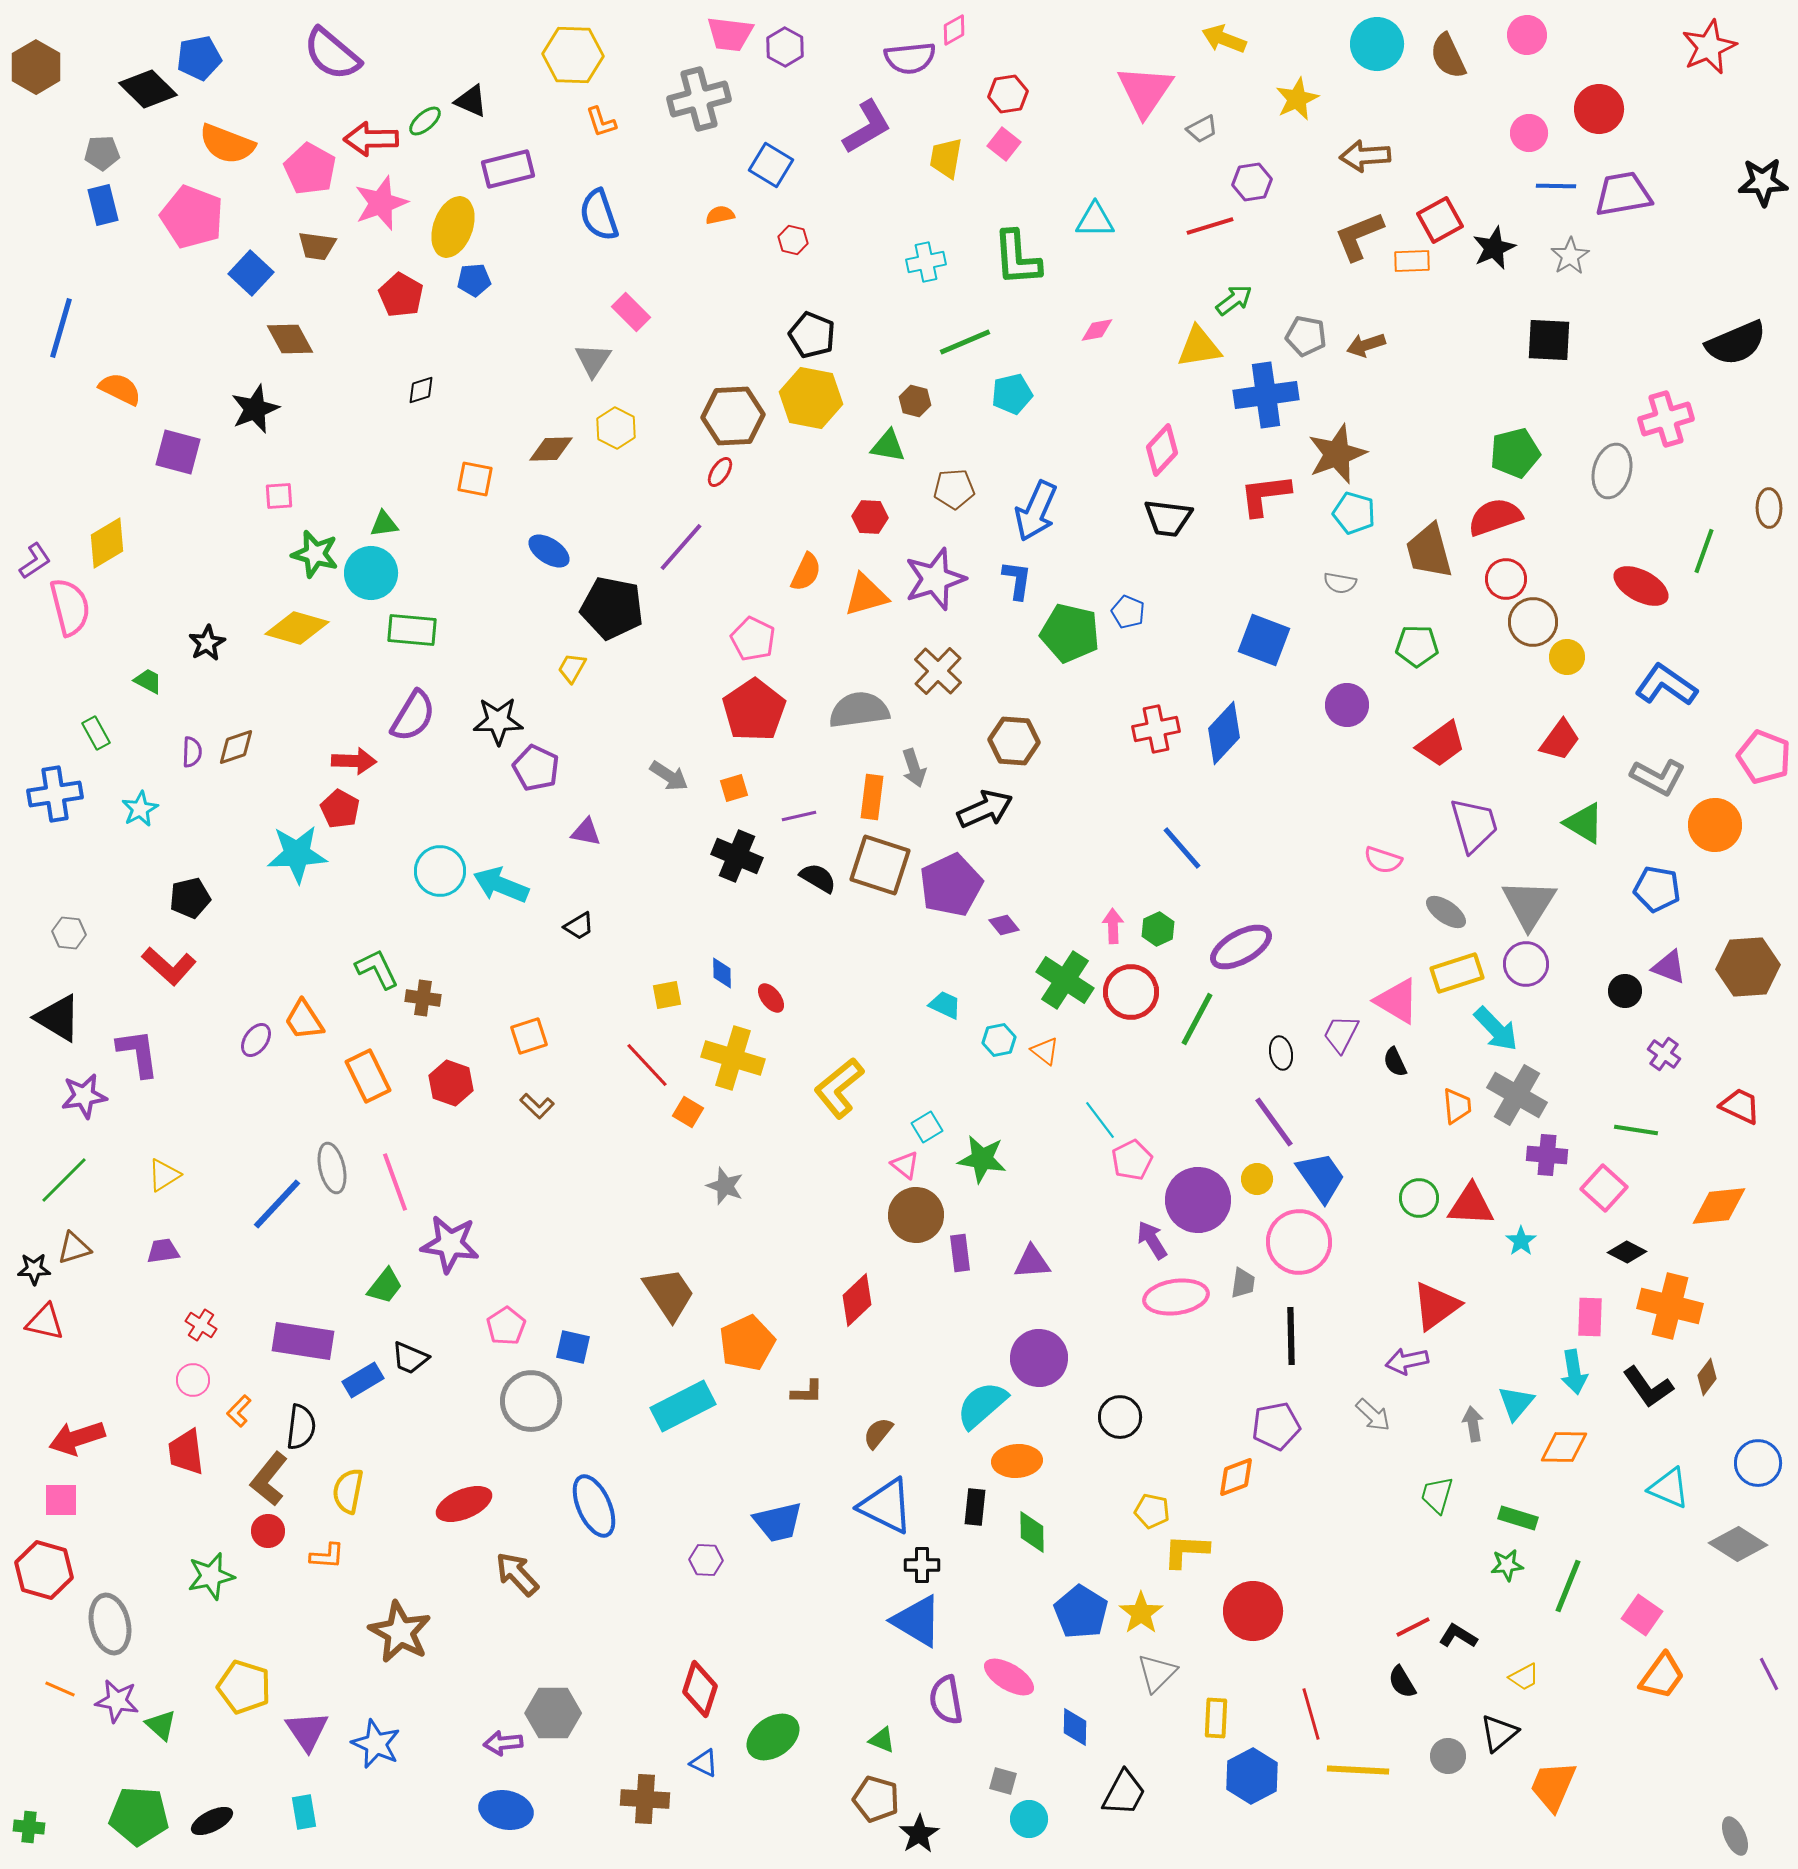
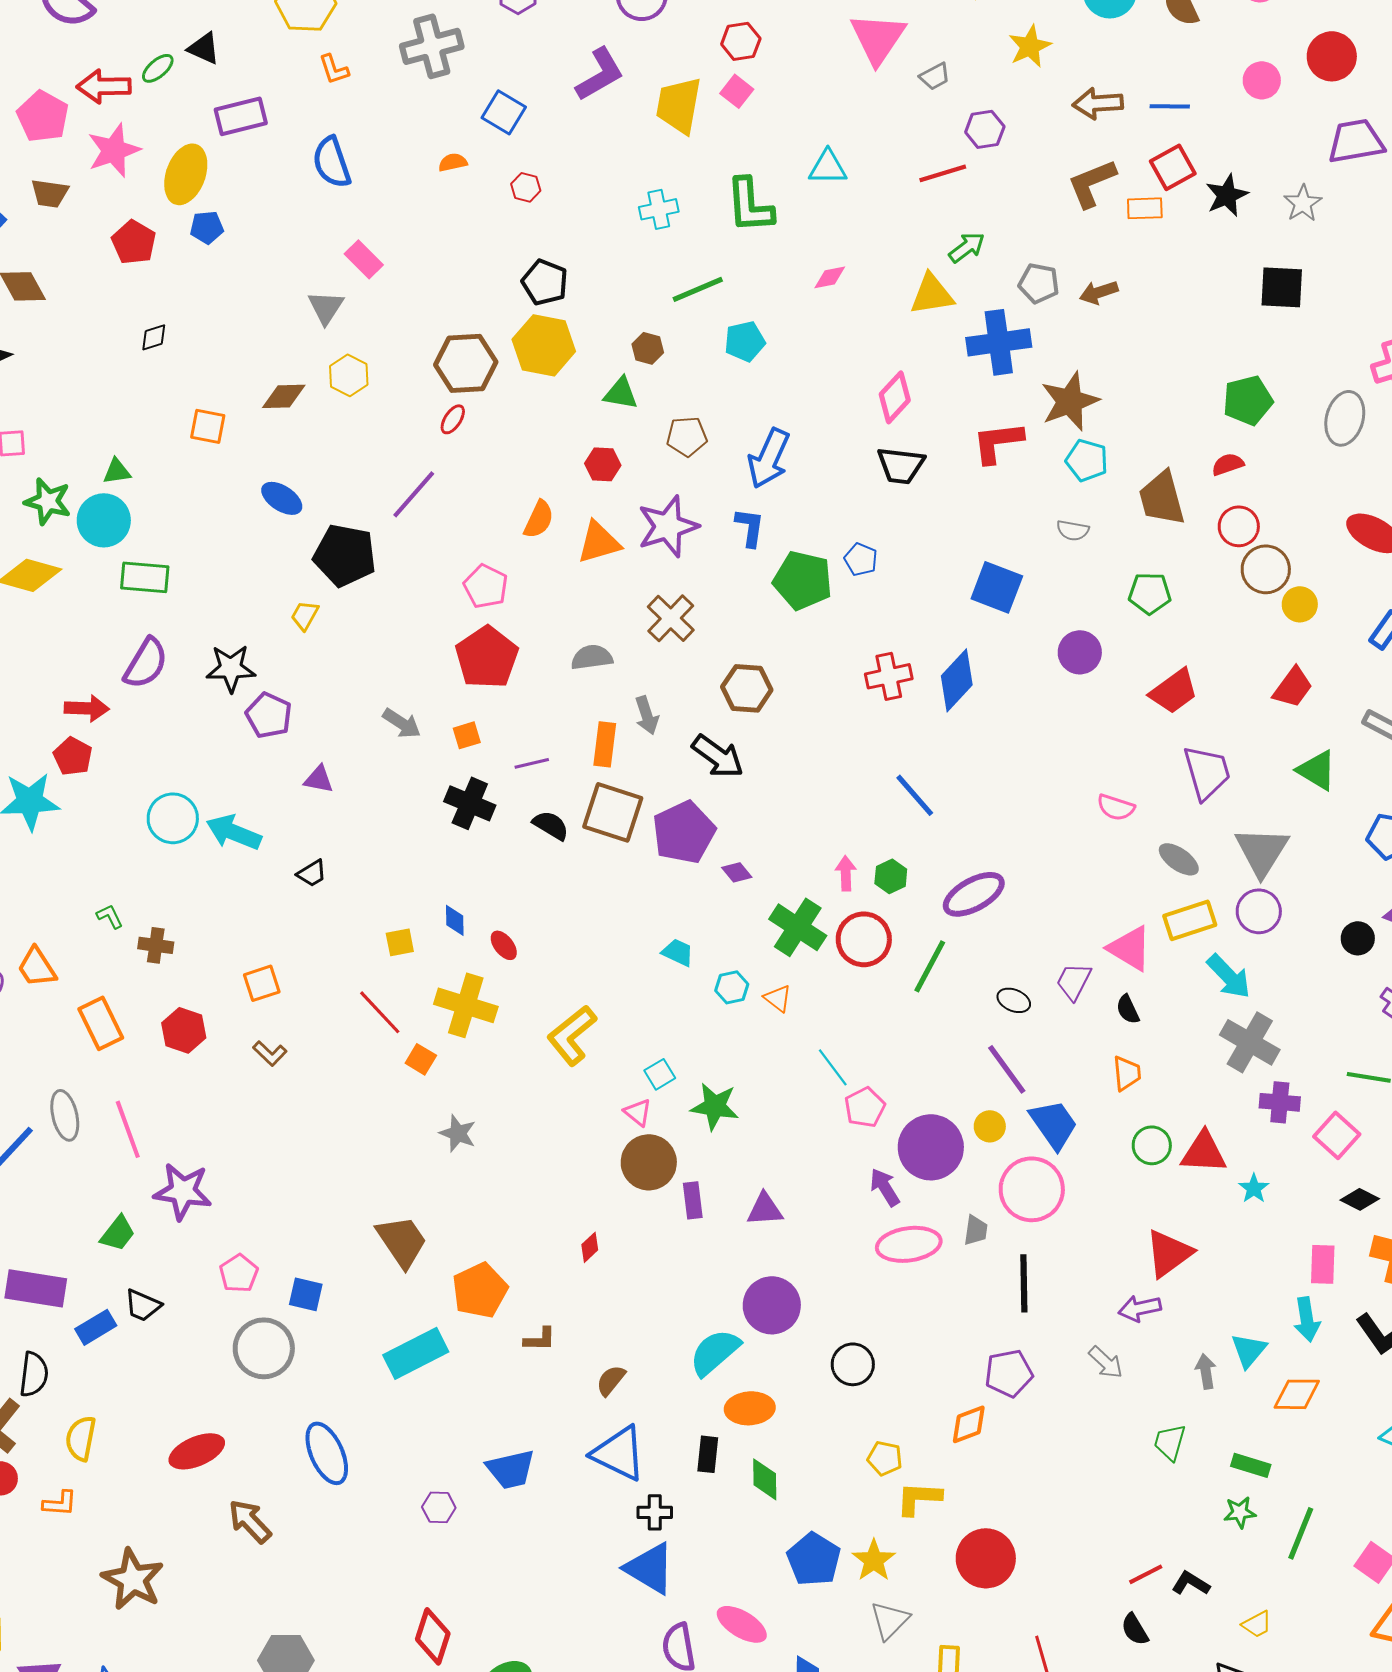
yellow trapezoid: (946, 158) -> (679, 105), size x1.4
blue line: (1556, 186) -> (1170, 106), moved
red semicircle: (1495, 517) -> (1228, 464), size x0.6
gray semicircle: (859, 710) -> (592, 657), size x0.7
black arrow: (985, 809) -> (718, 756), turned 60
green L-shape: (377, 969) -> (110, 916), size x0.6
black ellipse: (1281, 1053) -> (1014, 1000), turned -56
orange trapezoid: (1457, 1106) -> (1127, 1073), moved
red diamond: (857, 1300) -> (590, 1247), size x0.6

